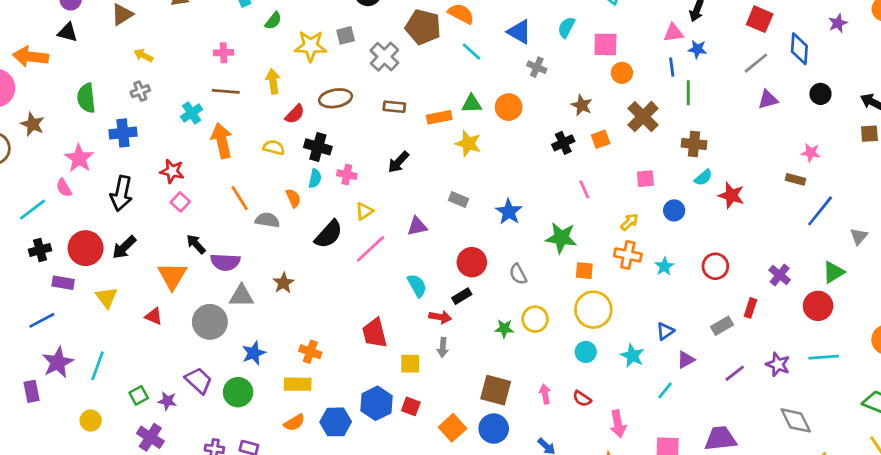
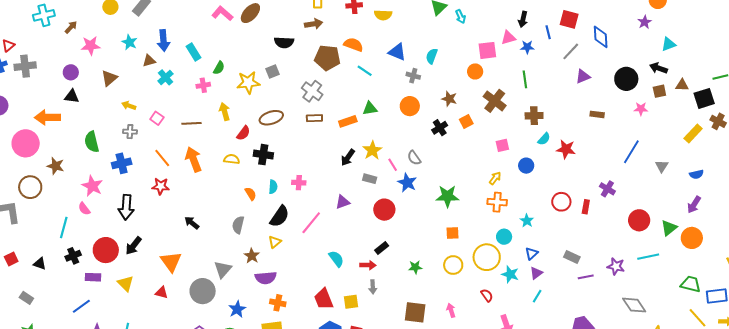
purple star: (838, 23) -> (645, 22), moved
cyan semicircle: (566, 27) -> (432, 56), moved
pink square: (605, 44) -> (487, 50), moved
pink cross: (224, 53) -> (203, 85), moved
gray cross: (384, 57) -> (312, 91), moved
blue line: (672, 67) -> (548, 32), moved
gray cross: (140, 91) -> (130, 132), turned 32
black circle: (820, 94) -> (626, 79), moved, size x1.5
orange circle: (509, 107) -> (410, 106), moved
cyan cross: (192, 113) -> (166, 77), moved
yellow star: (468, 144) -> (372, 150), moved, turned 30
pink star: (811, 153) -> (641, 109), moved
black arrow: (398, 162) -> (348, 157), moved
pink cross: (347, 175) -> (299, 183), moved
cyan semicircle: (315, 178) -> (273, 187), moved
brown rectangle: (796, 179) -> (597, 114), moved
pink line: (584, 189) -> (393, 165), moved
orange line: (240, 198) -> (162, 158), moved
pink square: (180, 202) -> (157, 118), moved
cyan line: (32, 210) -> (64, 227), turned -30
yellow triangle: (364, 211) -> (275, 242), moved
gray semicircle: (267, 220) -> (238, 225), moved, turned -78
black arrow: (196, 244) -> (192, 223), moved
purple semicircle: (225, 262) -> (266, 278), moved
red circle: (472, 262) -> (384, 210), moved
cyan star: (664, 266) -> (527, 221), moved
orange square: (584, 271) -> (453, 233), moved
green triangle: (833, 272) -> (669, 228), moved
gray semicircle: (518, 274) -> (414, 158), moved
purple cross: (780, 275) -> (607, 189), moved
cyan semicircle: (417, 286) -> (336, 259), moved
gray triangle: (241, 296) -> (223, 269), turned -42
red rectangle: (750, 308) -> (586, 207), moved
yellow circle: (593, 310) -> (487, 257), moved
yellow circle: (535, 319) -> (453, 265), moved
gray rectangle: (722, 326) -> (572, 257), moved, turned 63
red trapezoid: (375, 333) -> (324, 299), moved
cyan circle: (586, 352) -> (504, 237), moved
purple triangle: (686, 360) -> (536, 273), moved
purple line: (735, 373) -> (586, 277), turned 35
red semicircle: (582, 399) -> (487, 295), moved, turned -152

